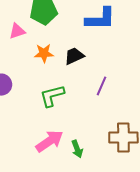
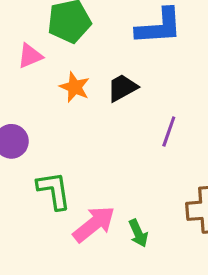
orange star: (44, 53) -> (75, 87), turned 30
green L-shape: (52, 96) -> (54, 190), moved, turned 100

